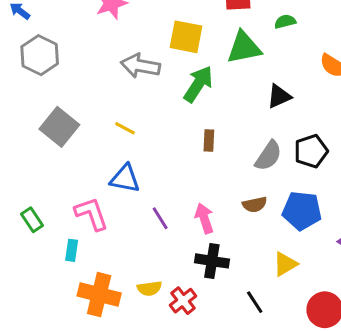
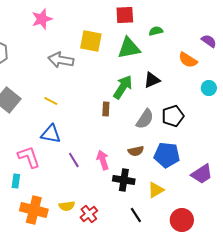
green arrow: (198, 84) -> (123, 87), moved
black cross: (212, 261) -> (124, 180), moved

